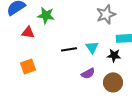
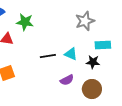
cyan triangle: (92, 47) -> (71, 54), turned -32

